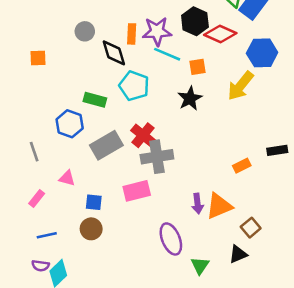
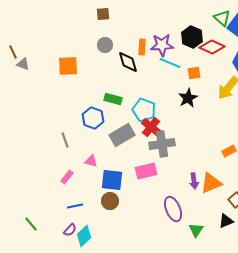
orange square: (38, 58) -> (68, 66), size x1.5
cyan pentagon: (134, 86) -> (144, 110), moved
blue square: (94, 202) -> (112, 180), size x1.6
purple semicircle: (40, 266) -> (70, 230), turned -56

